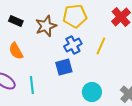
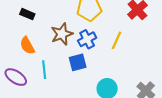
brown star: (46, 26) -> (62, 34), moved
cyan line: (32, 85) -> (44, 70), moved

